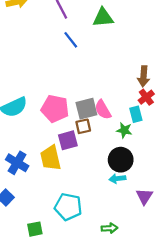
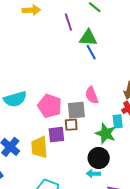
green triangle: (103, 18) -> (88, 38), moved
blue line: (71, 40) -> (91, 52), moved
pink semicircle: (103, 110) -> (92, 95), moved
green star: (124, 130) -> (106, 133), size x1.5

